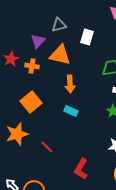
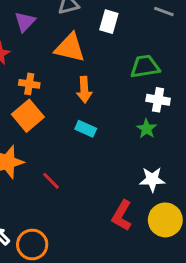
purple triangle: (38, 41) -> (25, 22), moved
orange cross: (32, 66) -> (29, 84), moved
red L-shape: (81, 169) -> (122, 216), moved

